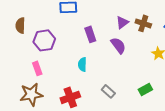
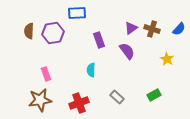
purple hexagon: (44, 40) -> (53, 33), moved

